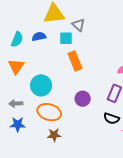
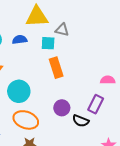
gray triangle: (78, 25) -> (62, 30), turned -32
black semicircle: (111, 119) -> (81, 121), moved

